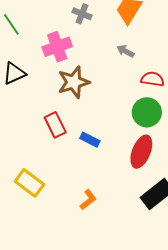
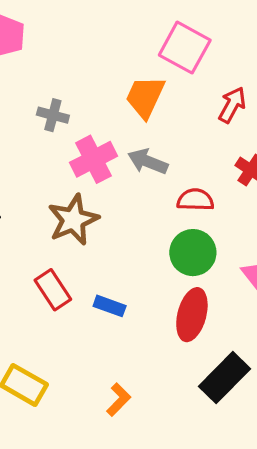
gray cross: (82, 14) -> (53, 115), moved
pink cross: (57, 47) -> (93, 159), moved
gray arrow: (125, 51) -> (148, 162), size x1.4

